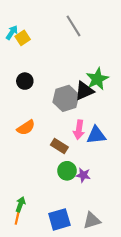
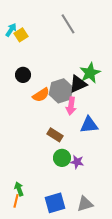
orange semicircle: (26, 128) -> (41, 95), moved
pink arrow: (79, 130) -> (71, 106), moved
green arrow: (21, 204) -> (19, 189), turned -40

